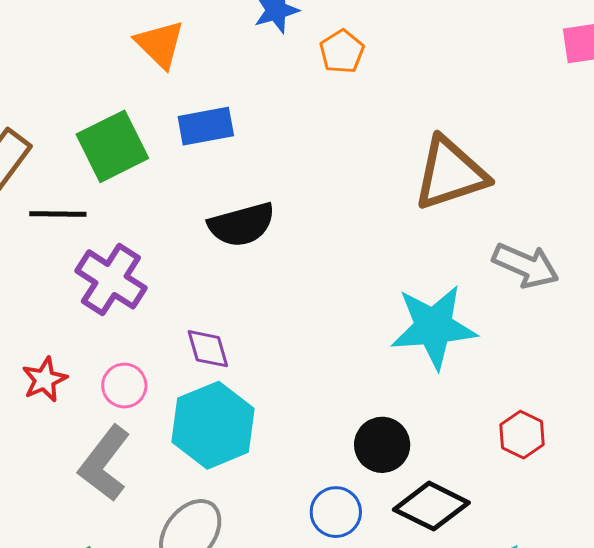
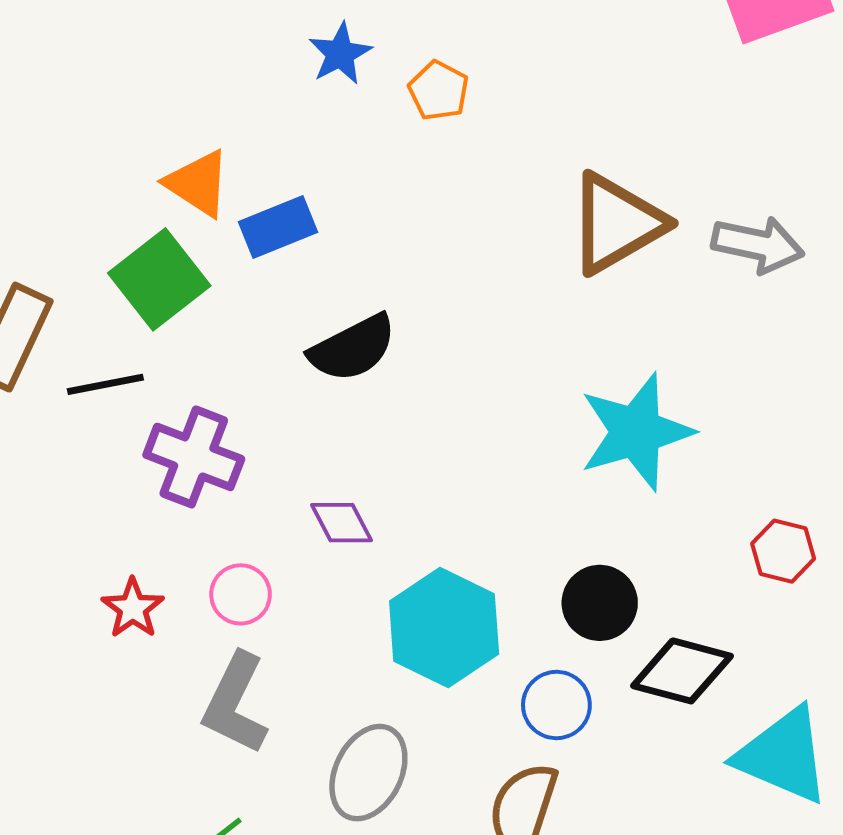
orange triangle: (160, 44) -> (198, 183), moved
gray arrow: (526, 265) -> (758, 245), moved
cyan hexagon: (213, 425) -> (444, 628), moved

